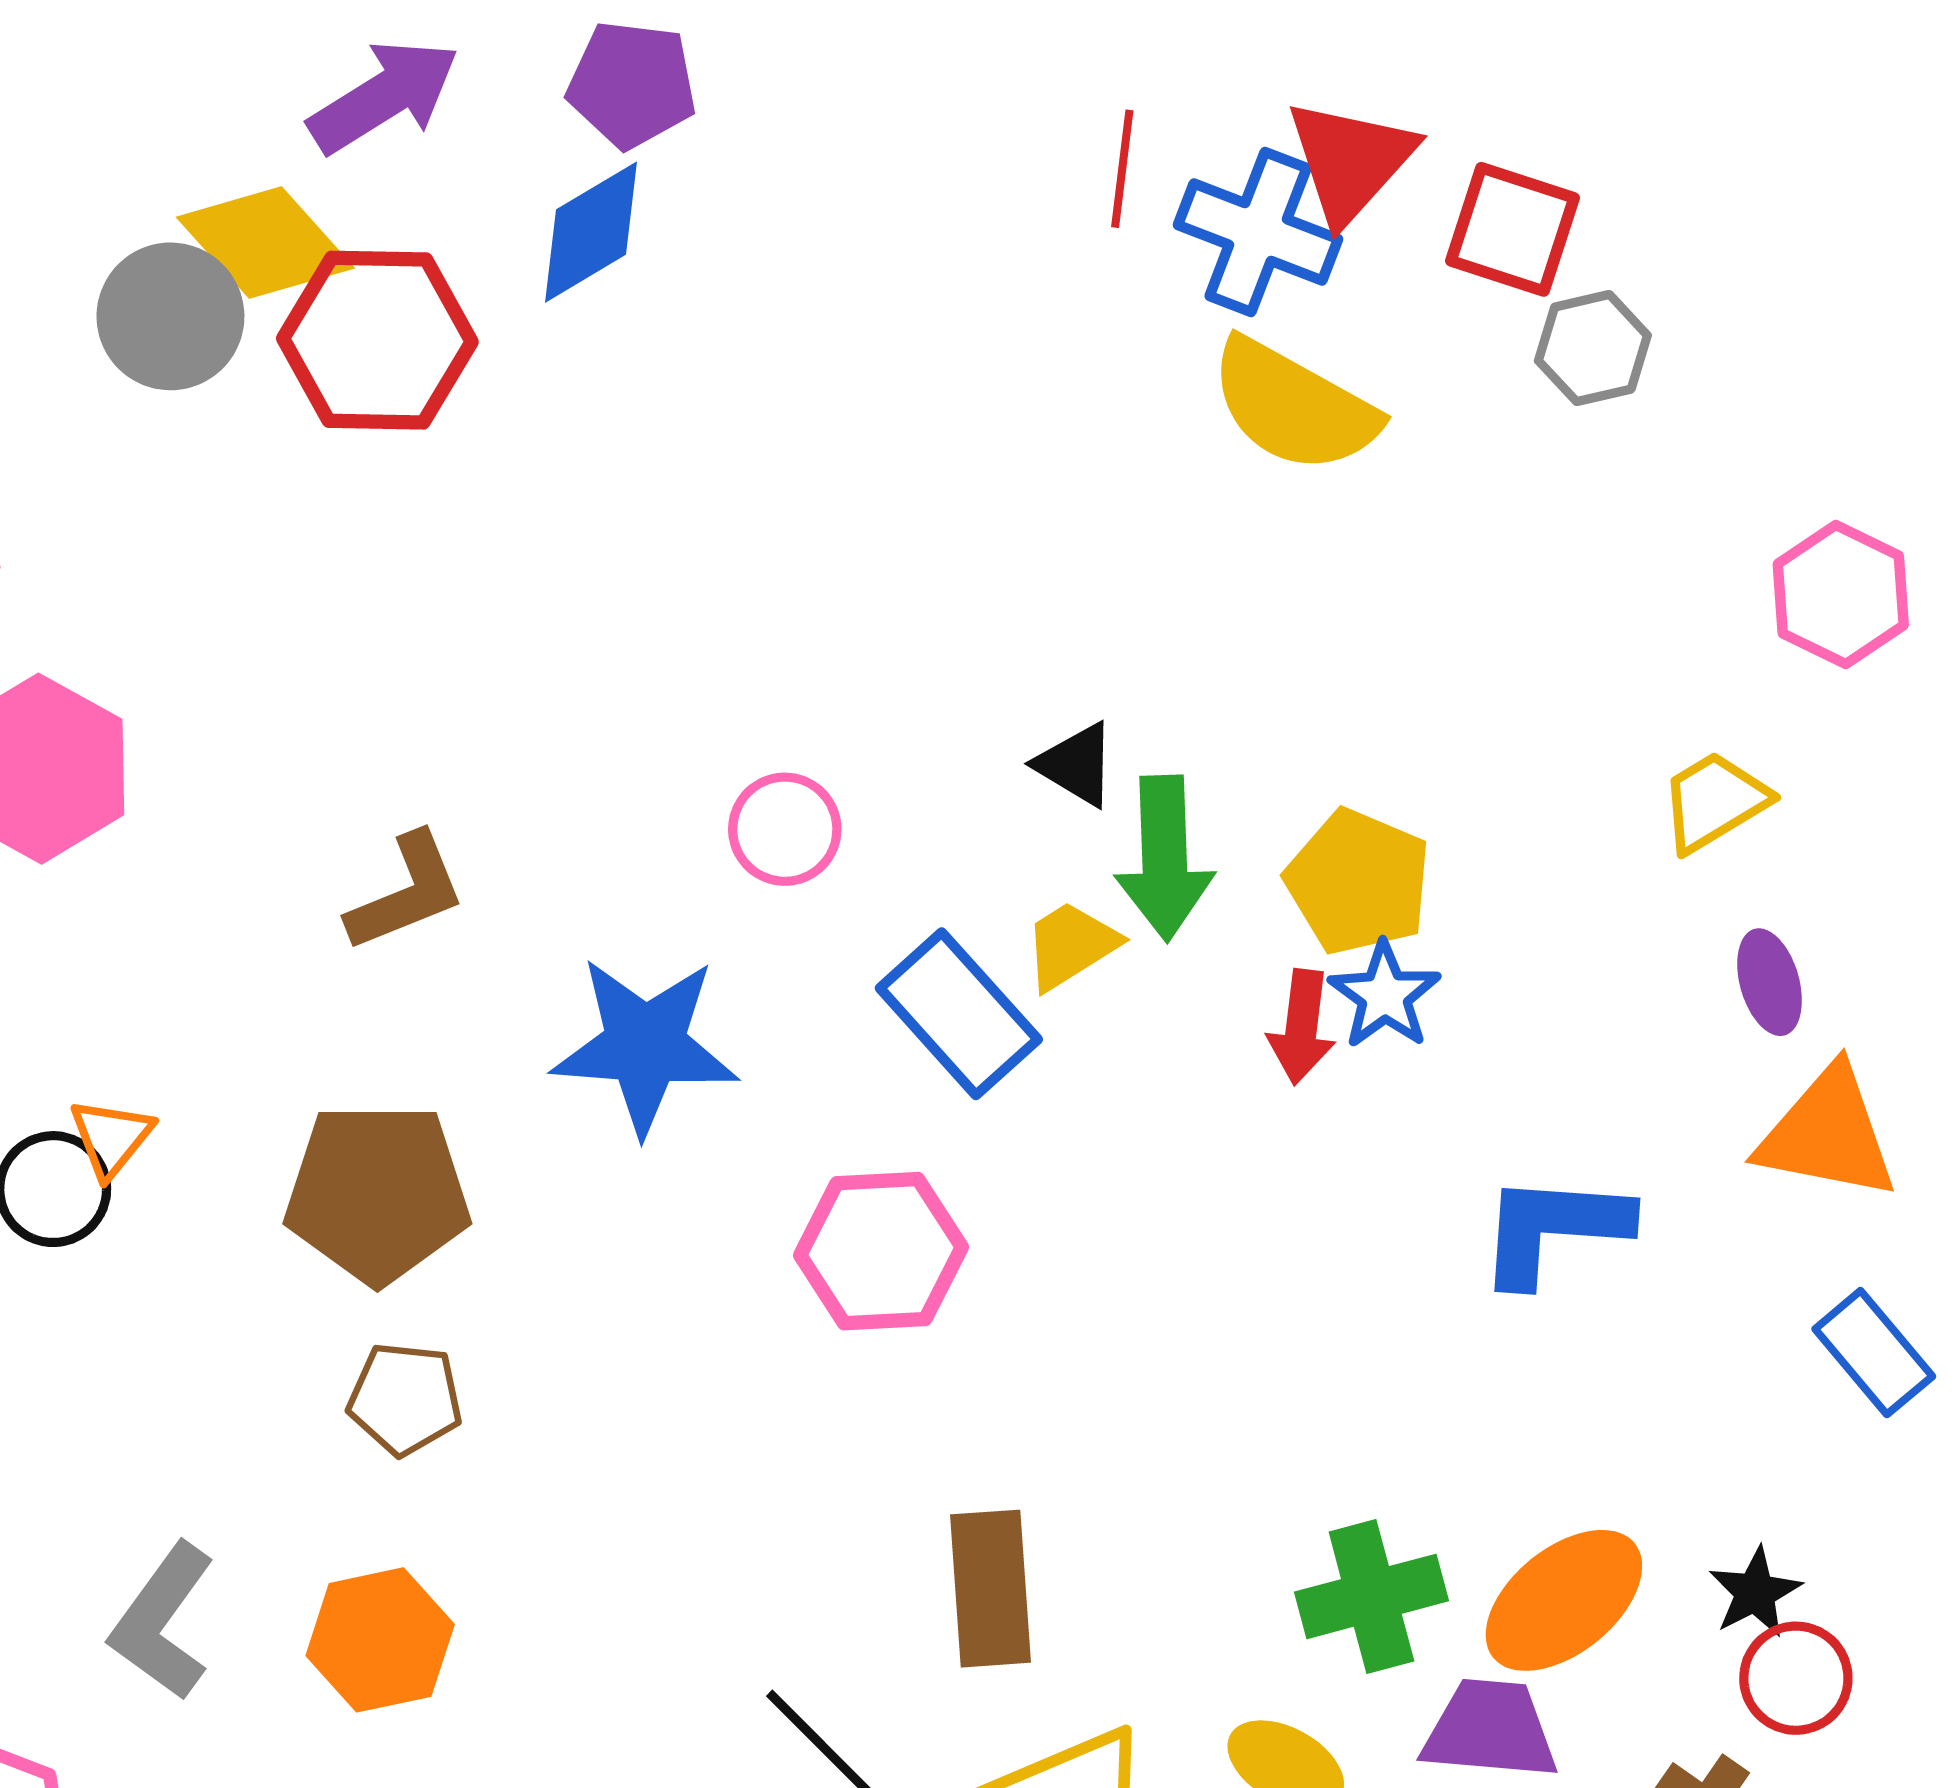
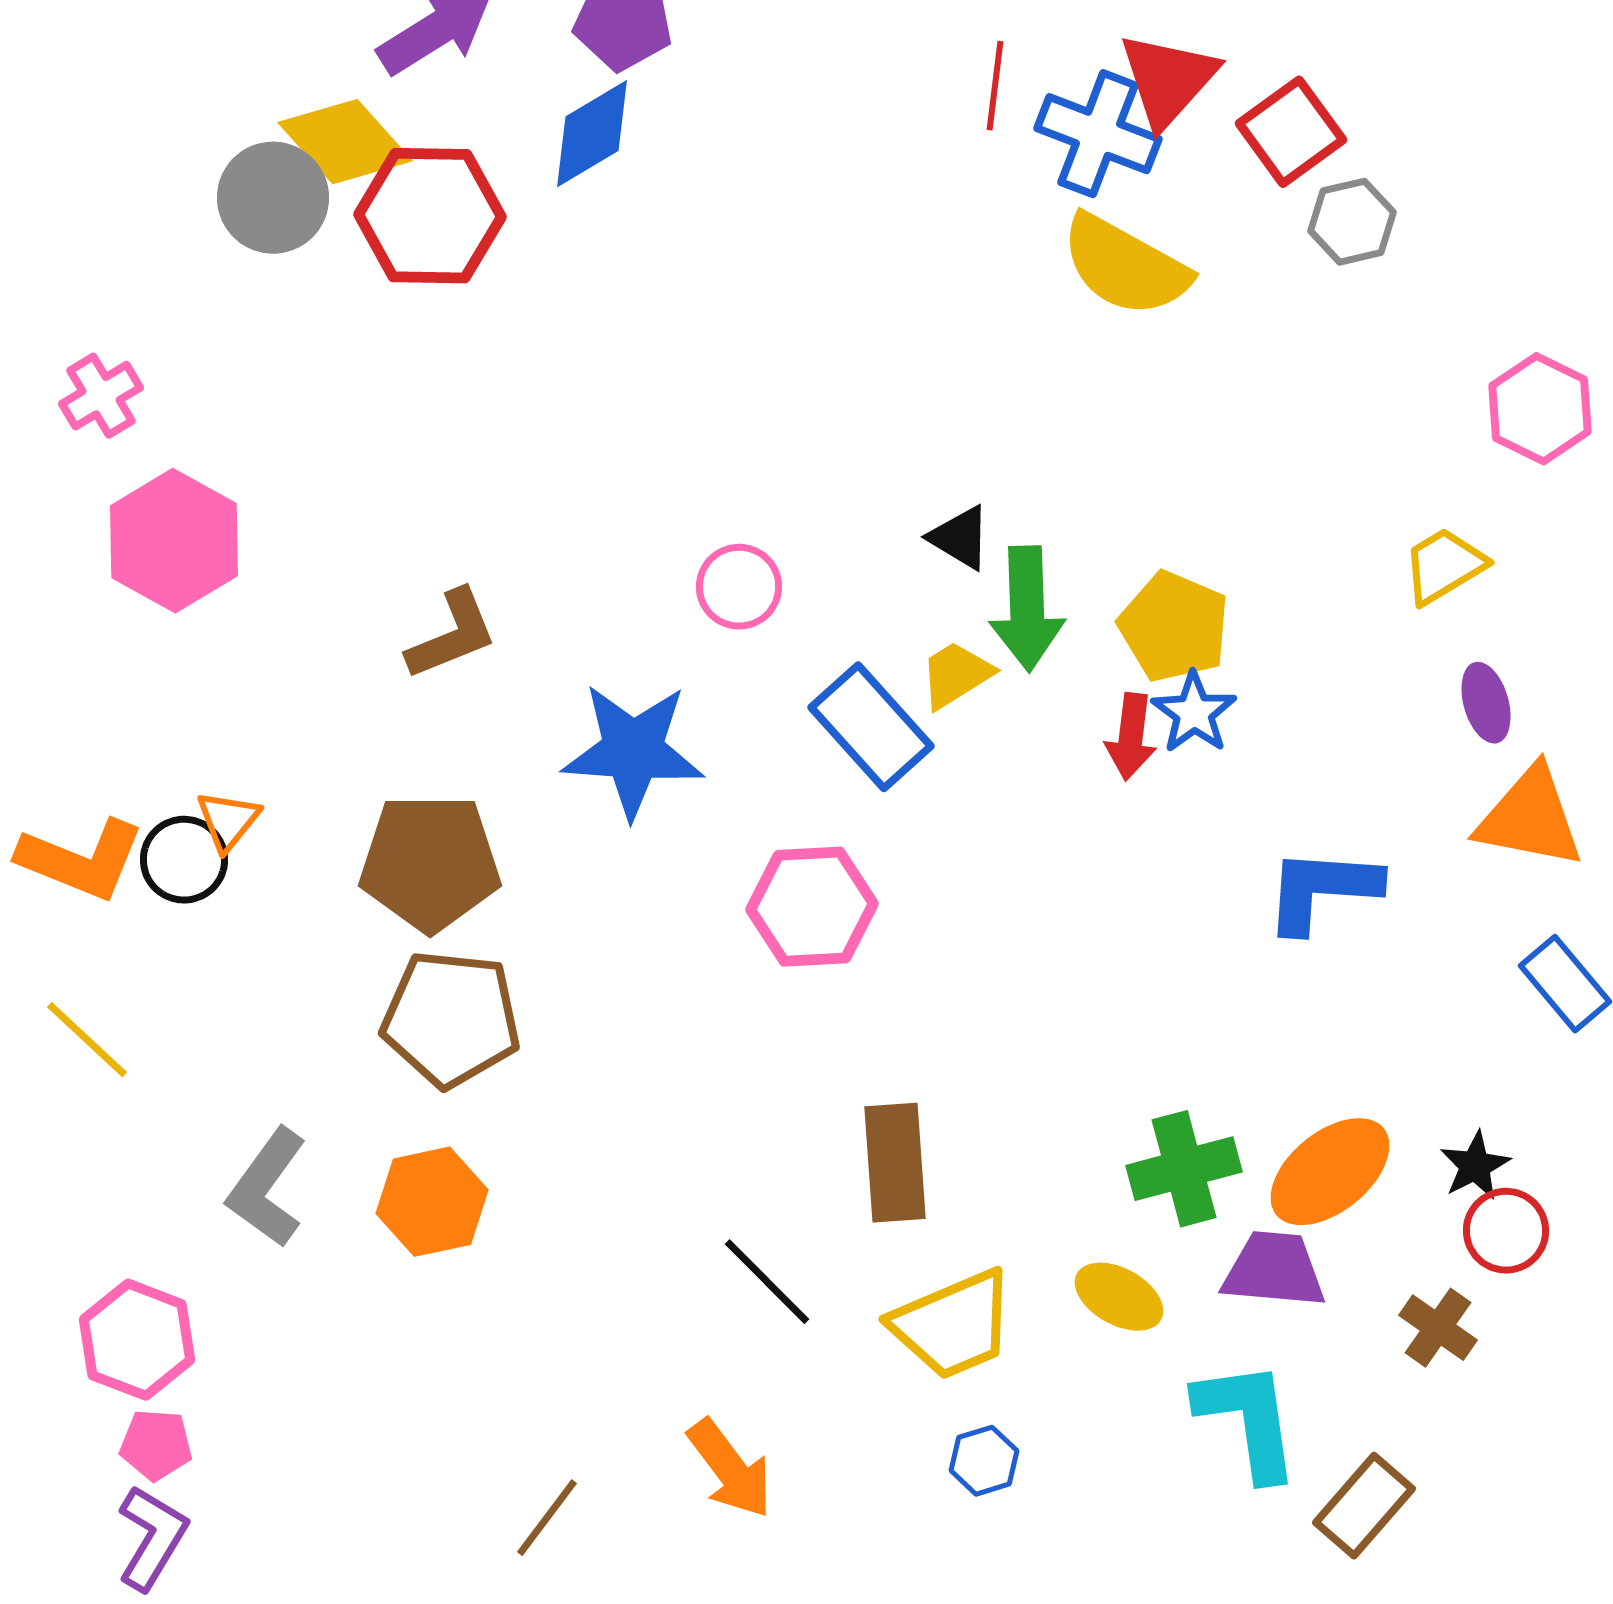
red square: (1512, 229) -> (1291, 132), turned 36
brown pentagon: (405, 1399) -> (451, 1019), size x1.6

